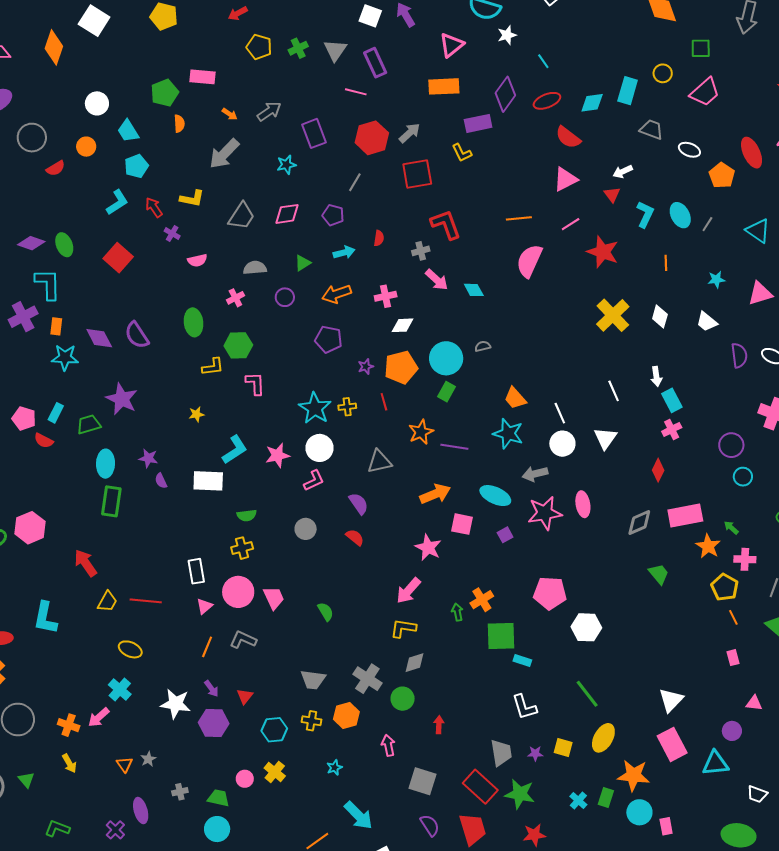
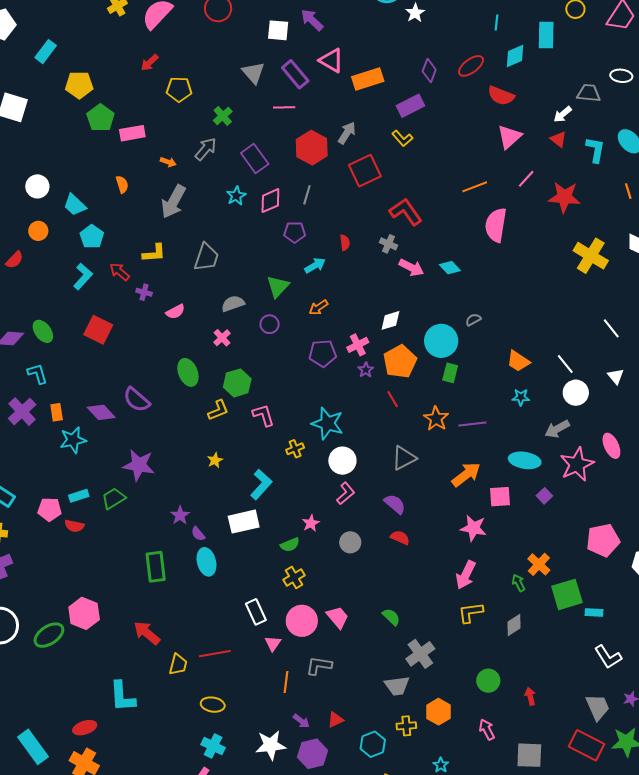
pink triangle: (452, 45) -> (331, 60), moved, turned -36
green cross: (298, 48) -> (223, 116), moved
cyan line: (543, 61) -> (497, 22), moved, turned 56
green pentagon: (165, 93) -> (101, 118), moved
purple diamond: (505, 94) -> (429, 70), size x0.7
gray trapezoid: (651, 129) -> (589, 93), moved
pink diamond: (287, 214) -> (270, 201), moved
gray cross: (421, 251) -> (389, 244), turned -36
green triangle: (303, 263) -> (278, 286), size x1.4
cyan L-shape: (48, 284) -> (37, 374), size x0.7
orange arrow: (337, 294) -> (319, 307), size x0.7
pink cross: (386, 296) -> (358, 345), moved
yellow cross: (347, 407) -> (295, 449), moved
cyan rectangle: (56, 413) -> (79, 496), turned 60
cyan star: (508, 434) -> (521, 397), size x0.6
white triangle: (605, 438) -> (616, 376), size x0.7
pink star: (277, 455) -> (311, 523), moved, size x0.7
purple star: (148, 458) -> (180, 515), turned -30
cyan ellipse: (105, 464) -> (207, 562), moved
gray diamond: (415, 663) -> (514, 625), moved
gray cross: (367, 679) -> (420, 654), moved, turned 36
red triangle: (245, 696) -> (335, 720), turned 42

